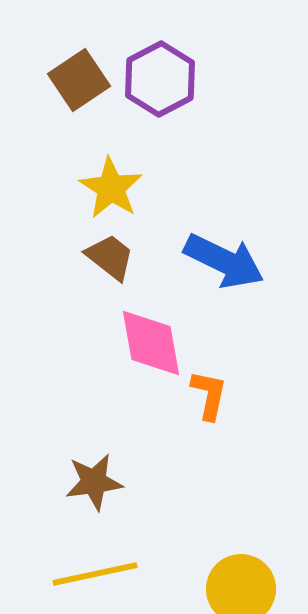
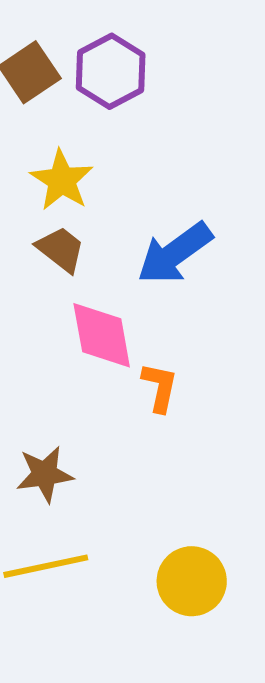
blue arrow: (224, 261) -> (175, 253), turned 118

